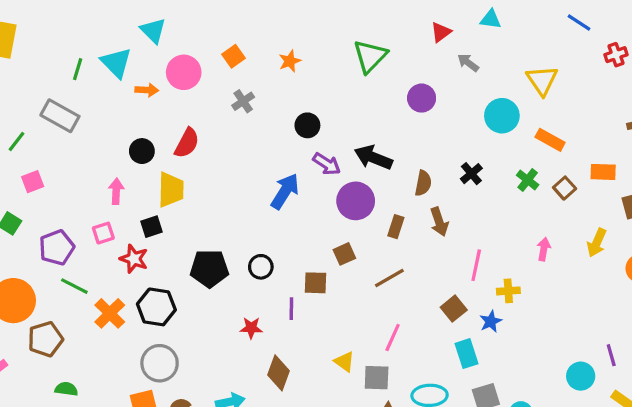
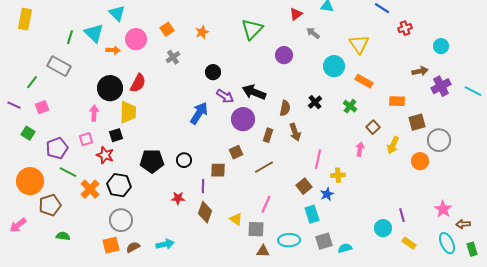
black circle: (142, 151) -> (110, 88), size x1.6
brown square: (565, 188) -> (373, 127), moved
brown diamond: (278, 373) -> (205, 212), moved

